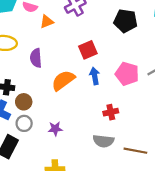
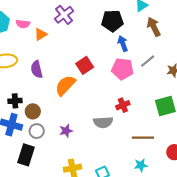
red square: (88, 50) -> (85, 65), moved
blue arrow: (95, 76) -> (123, 44), moved
red cross: (111, 112) -> (123, 105), moved
gray semicircle: (103, 141) -> (103, 122), moved

